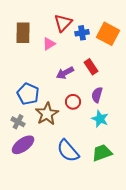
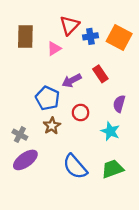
blue pentagon: (28, 94) -> (47, 98), moved
purple semicircle: (97, 95) -> (119, 104), moved
brown star: (47, 114) -> (52, 126), size x0.7

